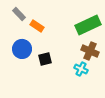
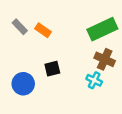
gray rectangle: (19, 14) -> (20, 27), moved
blue circle: (22, 49) -> (23, 84), moved

